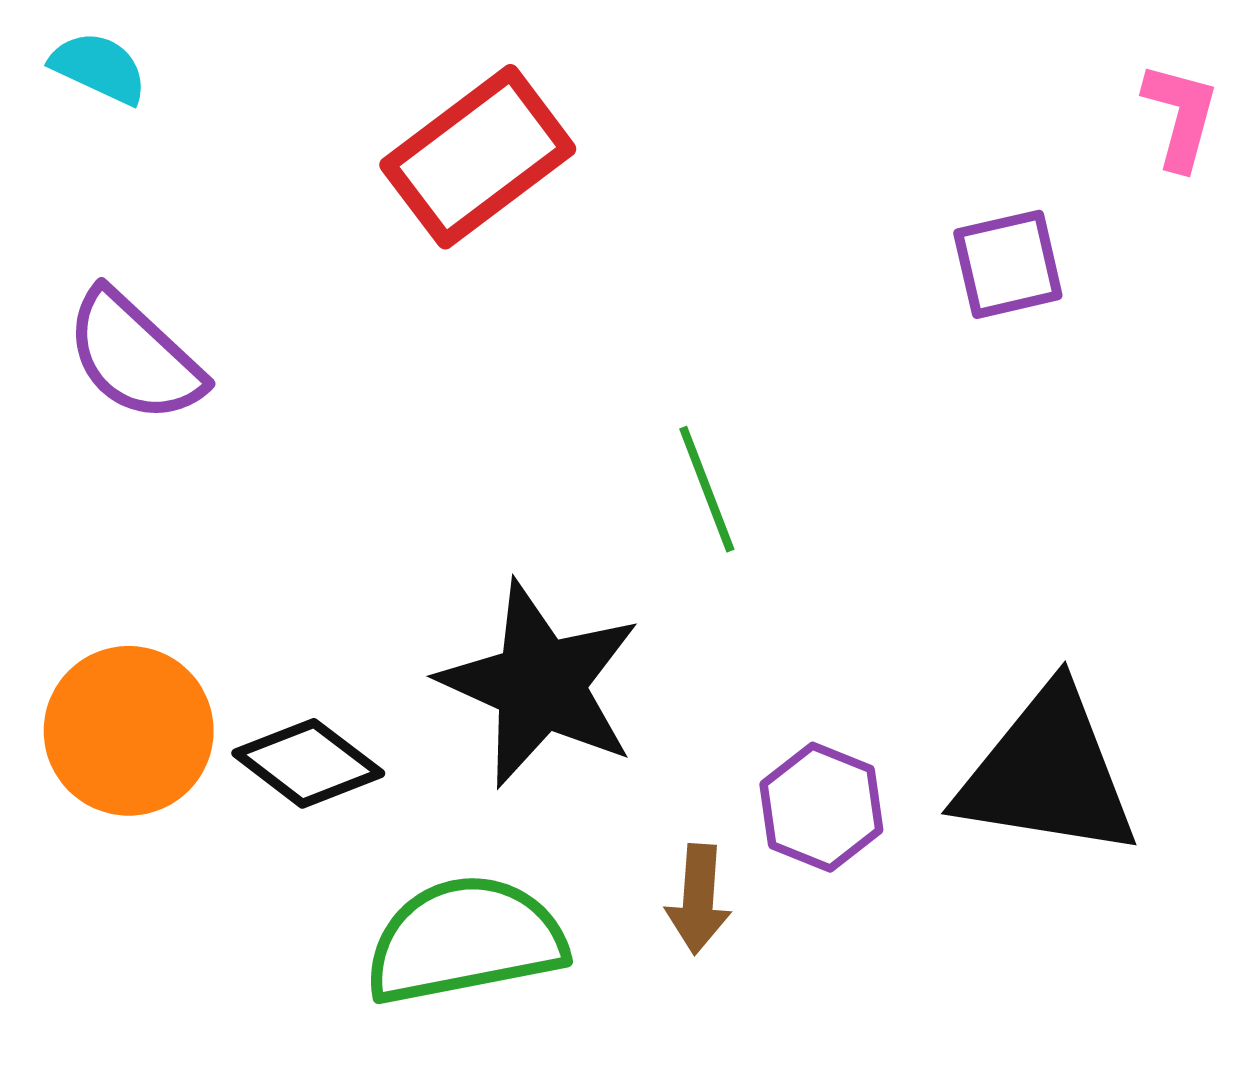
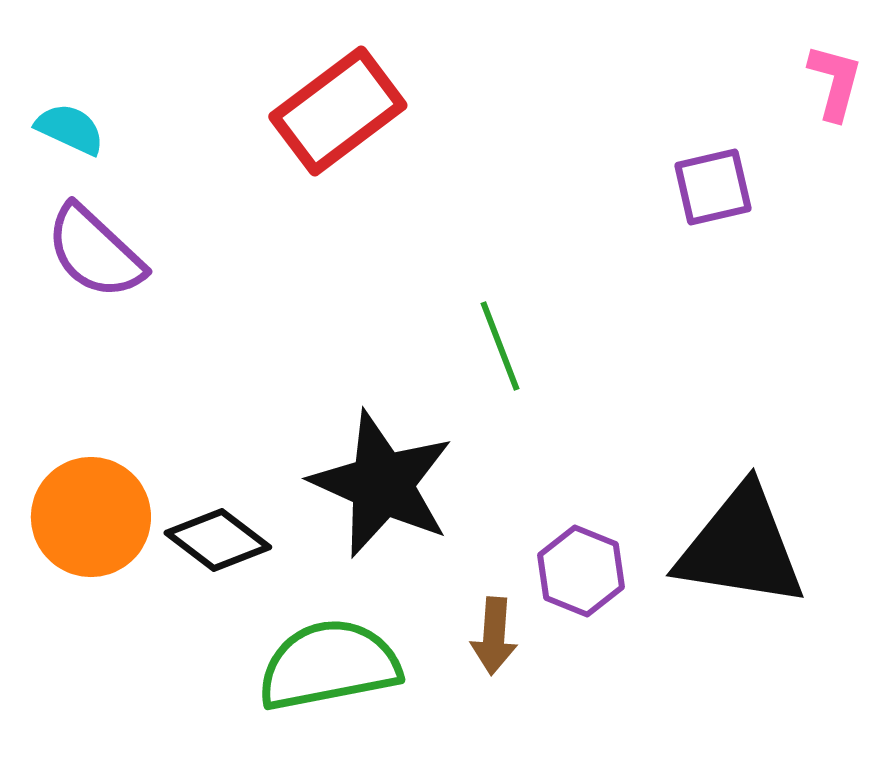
cyan semicircle: (99, 68) -> (70, 129), moved

